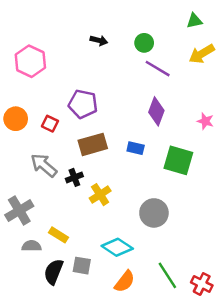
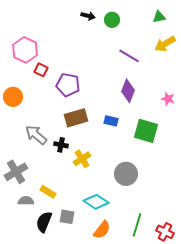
black arrow: (99, 40) -> (88, 16), moved
green circle: (144, 43) -> (112, 20), moved
red square: (50, 124) -> (41, 70), moved
black cross: (74, 177) -> (61, 145), turned 32
green line: (167, 275) -> (137, 225), turned 50

